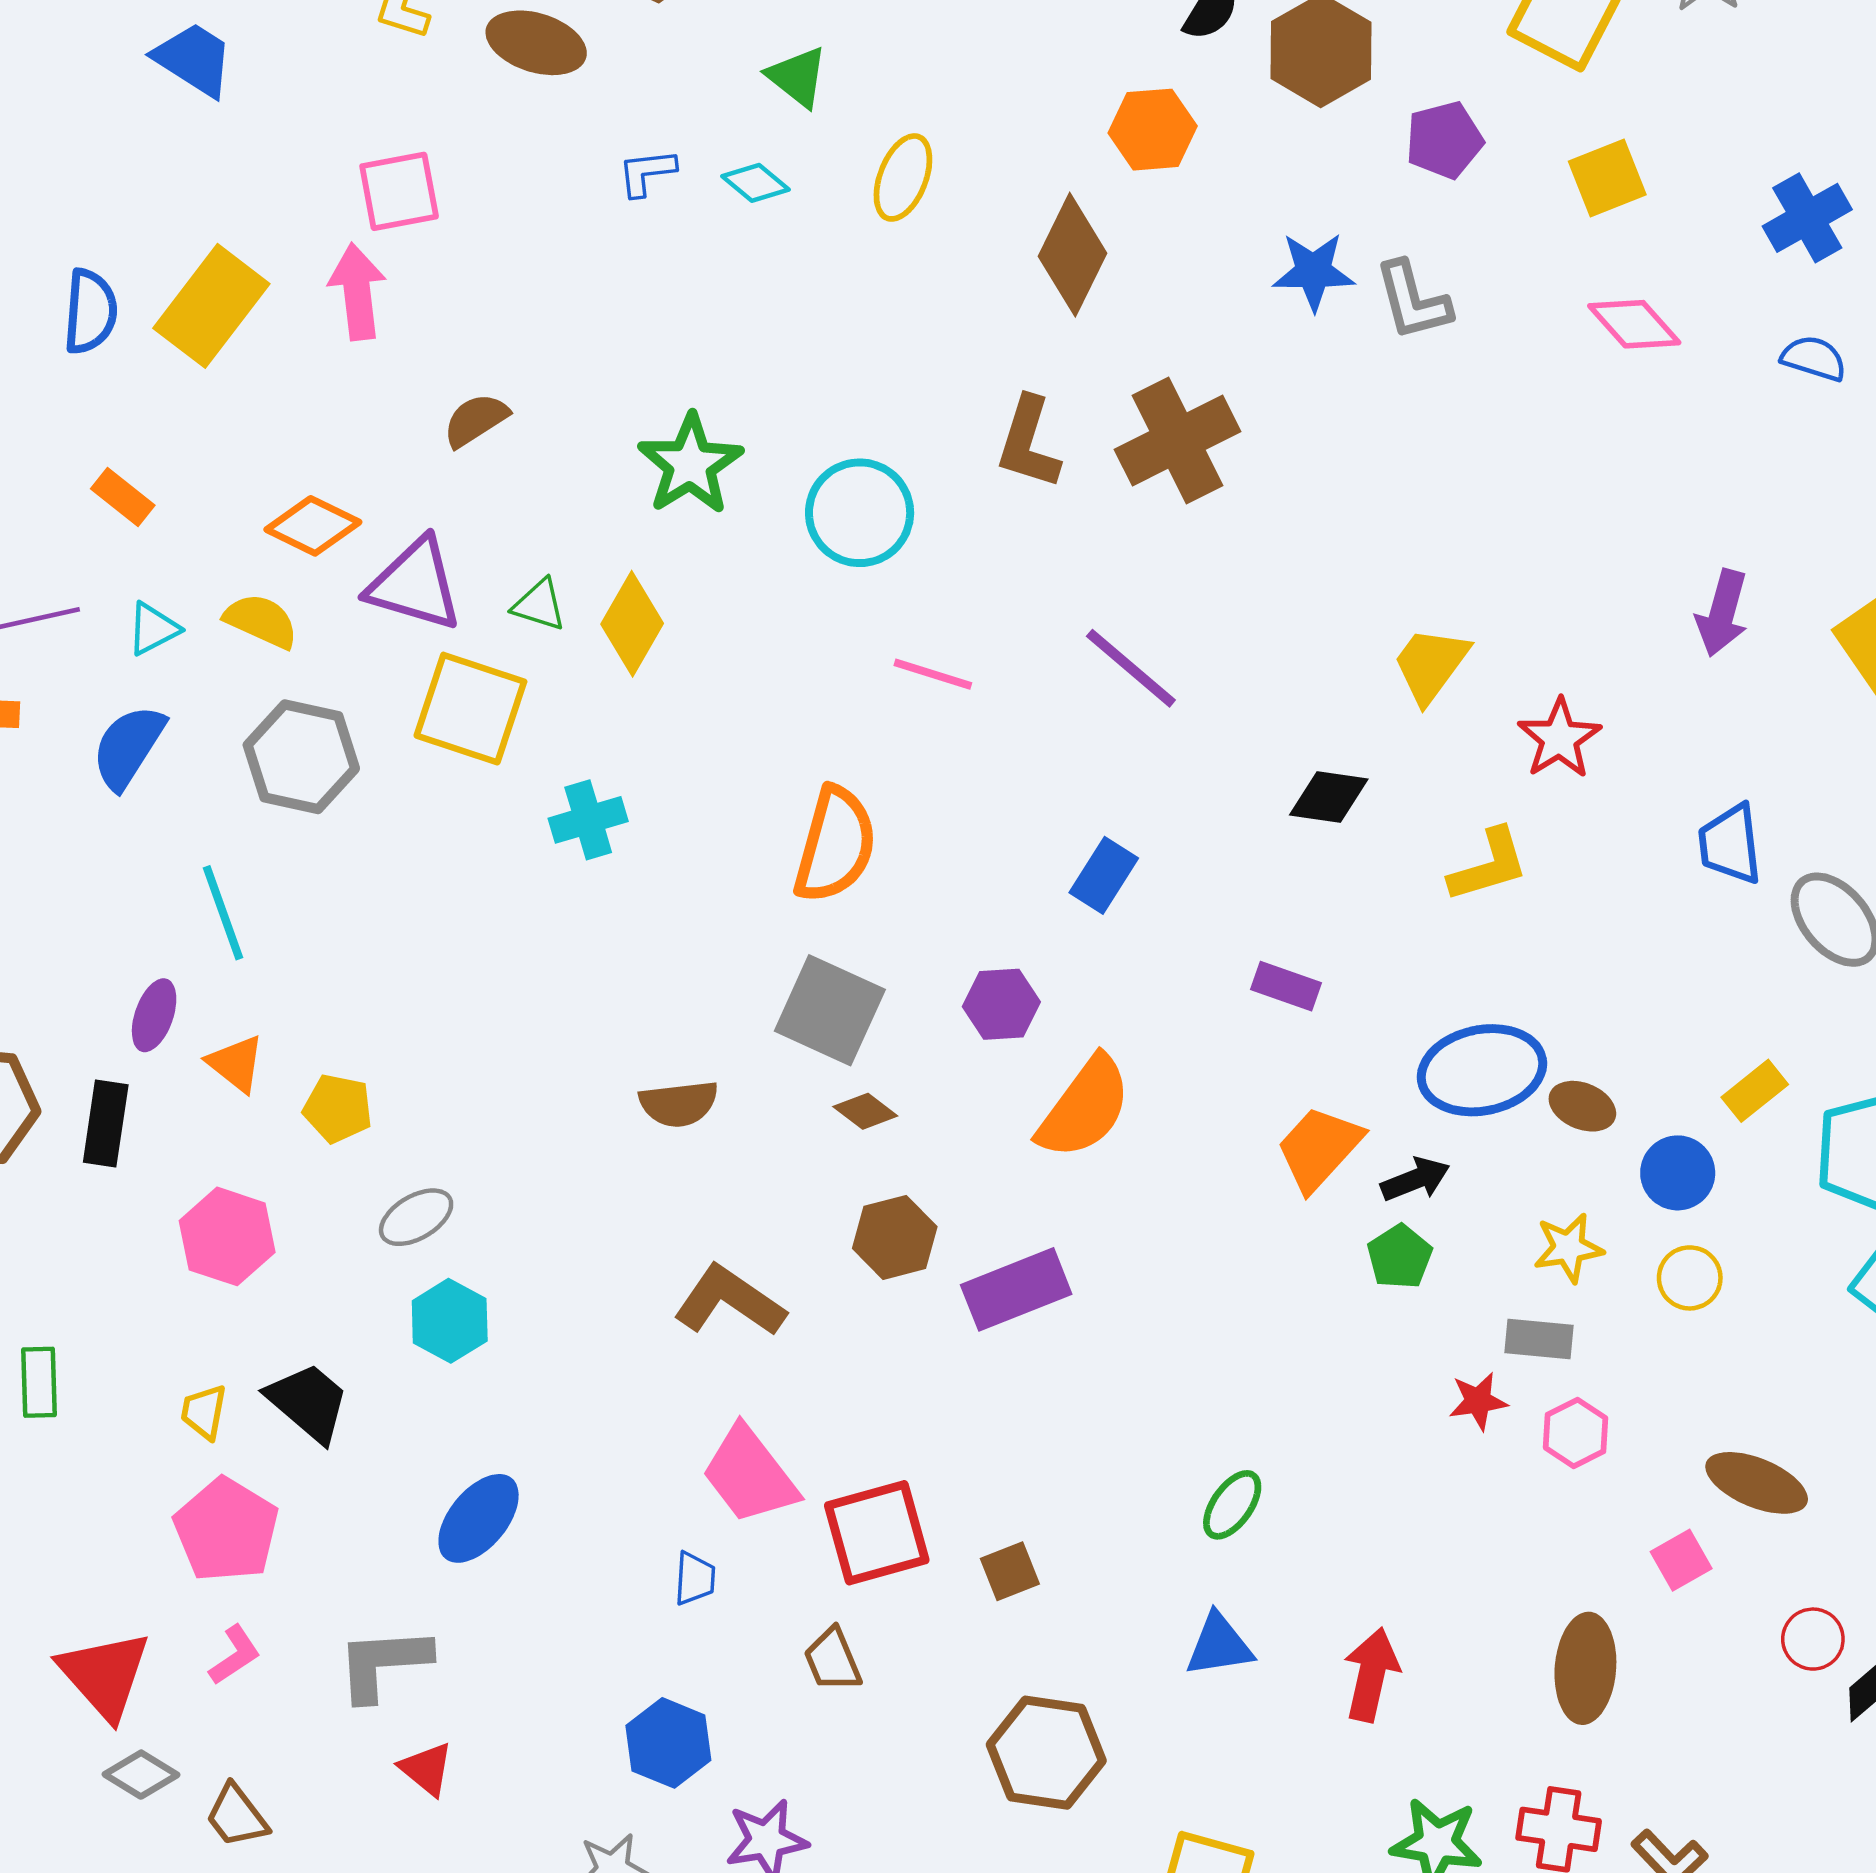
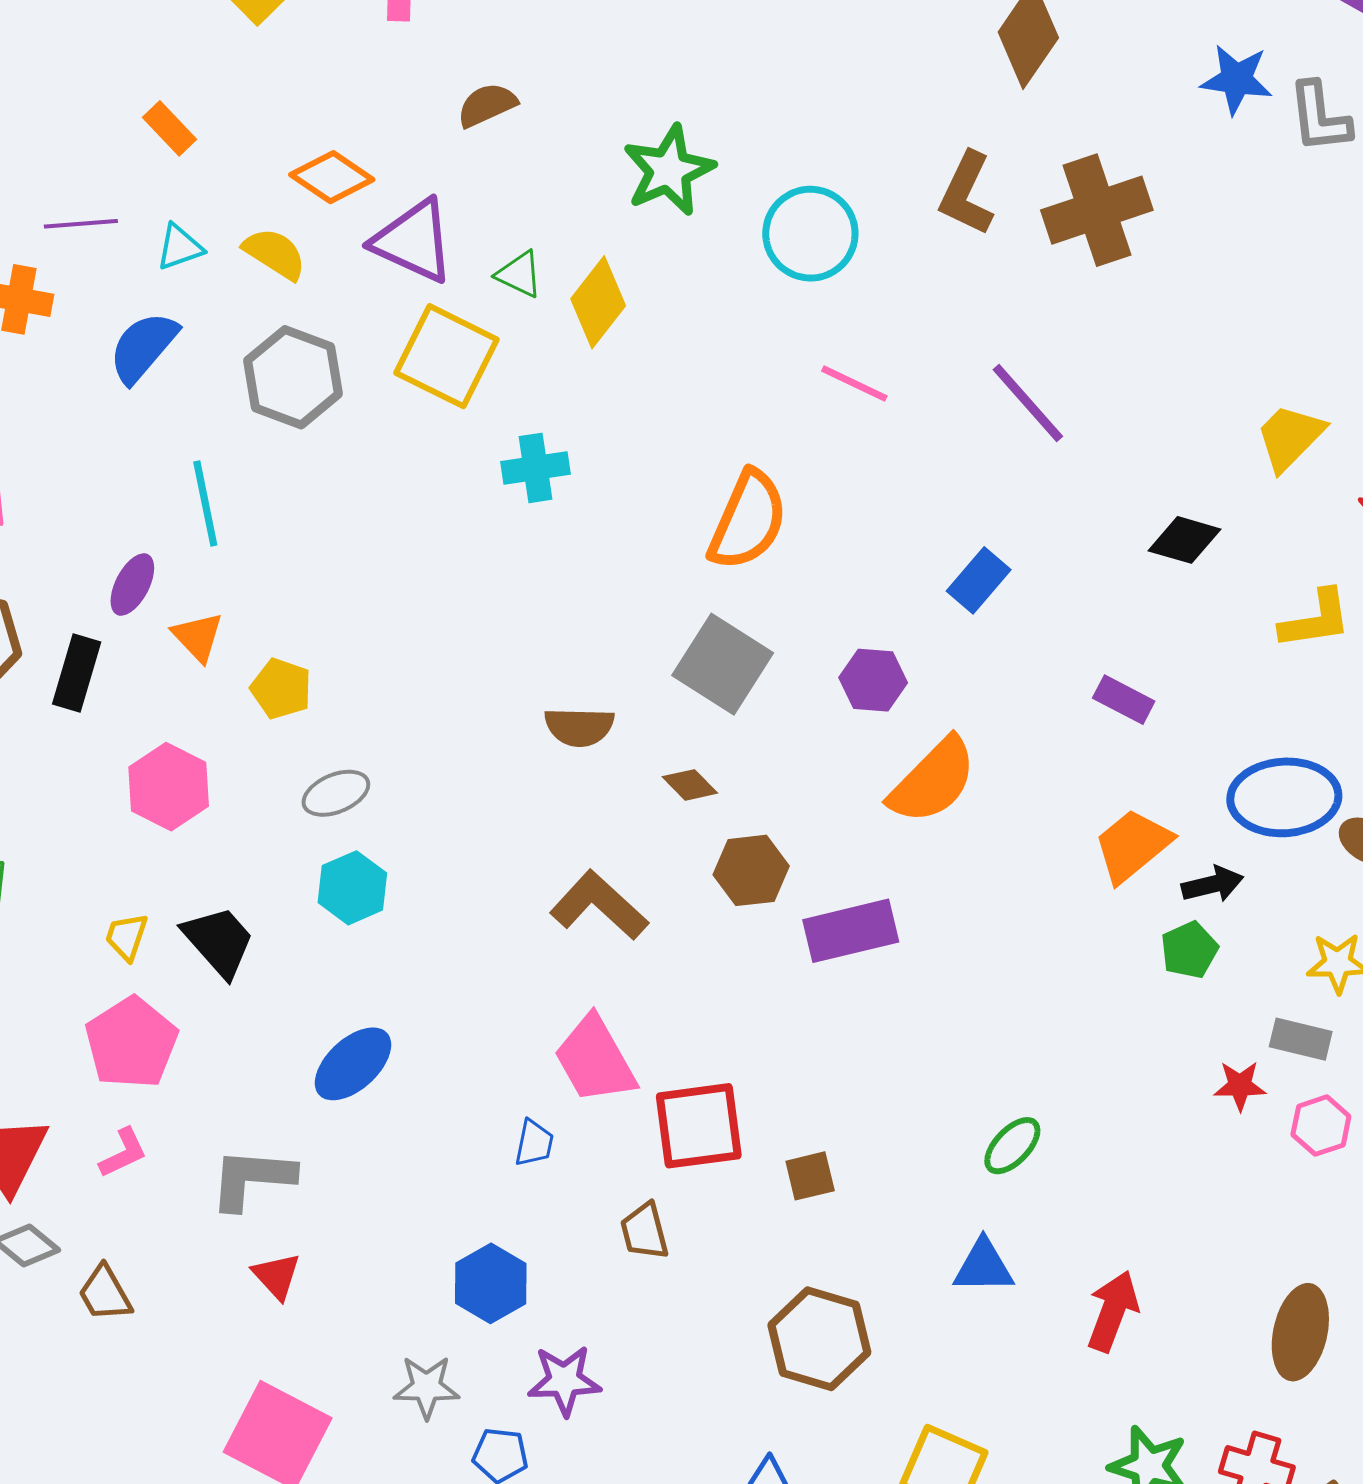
brown diamond: (865, 1111) -> (690, 785), moved

